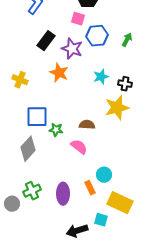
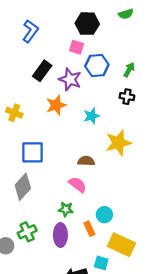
orange star: (59, 73) -> (56, 105), turned 30
cyan star: (101, 77) -> (92, 116), moved
black cross: (125, 84) -> (127, 97), moved
green star: (56, 130) -> (66, 209), moved

